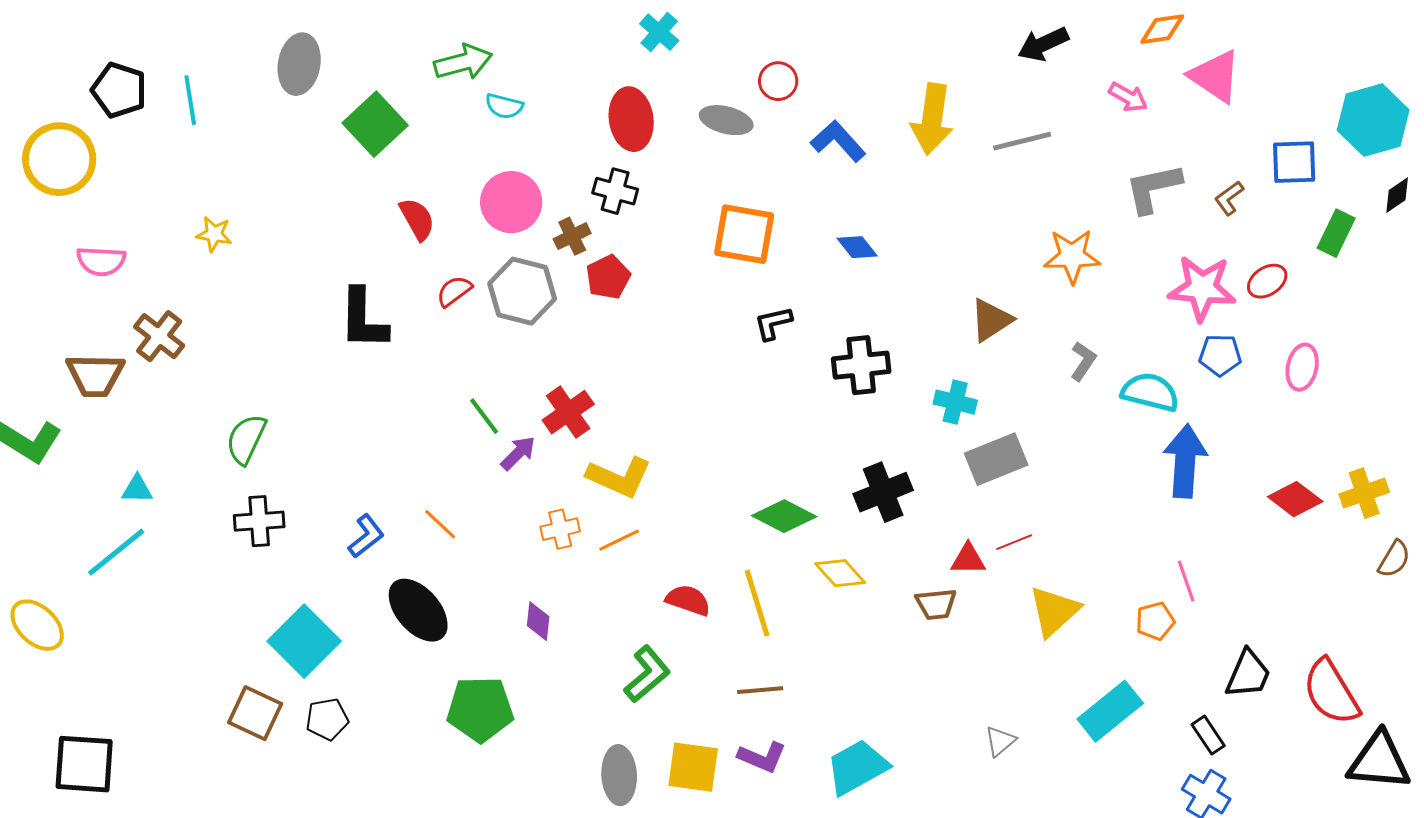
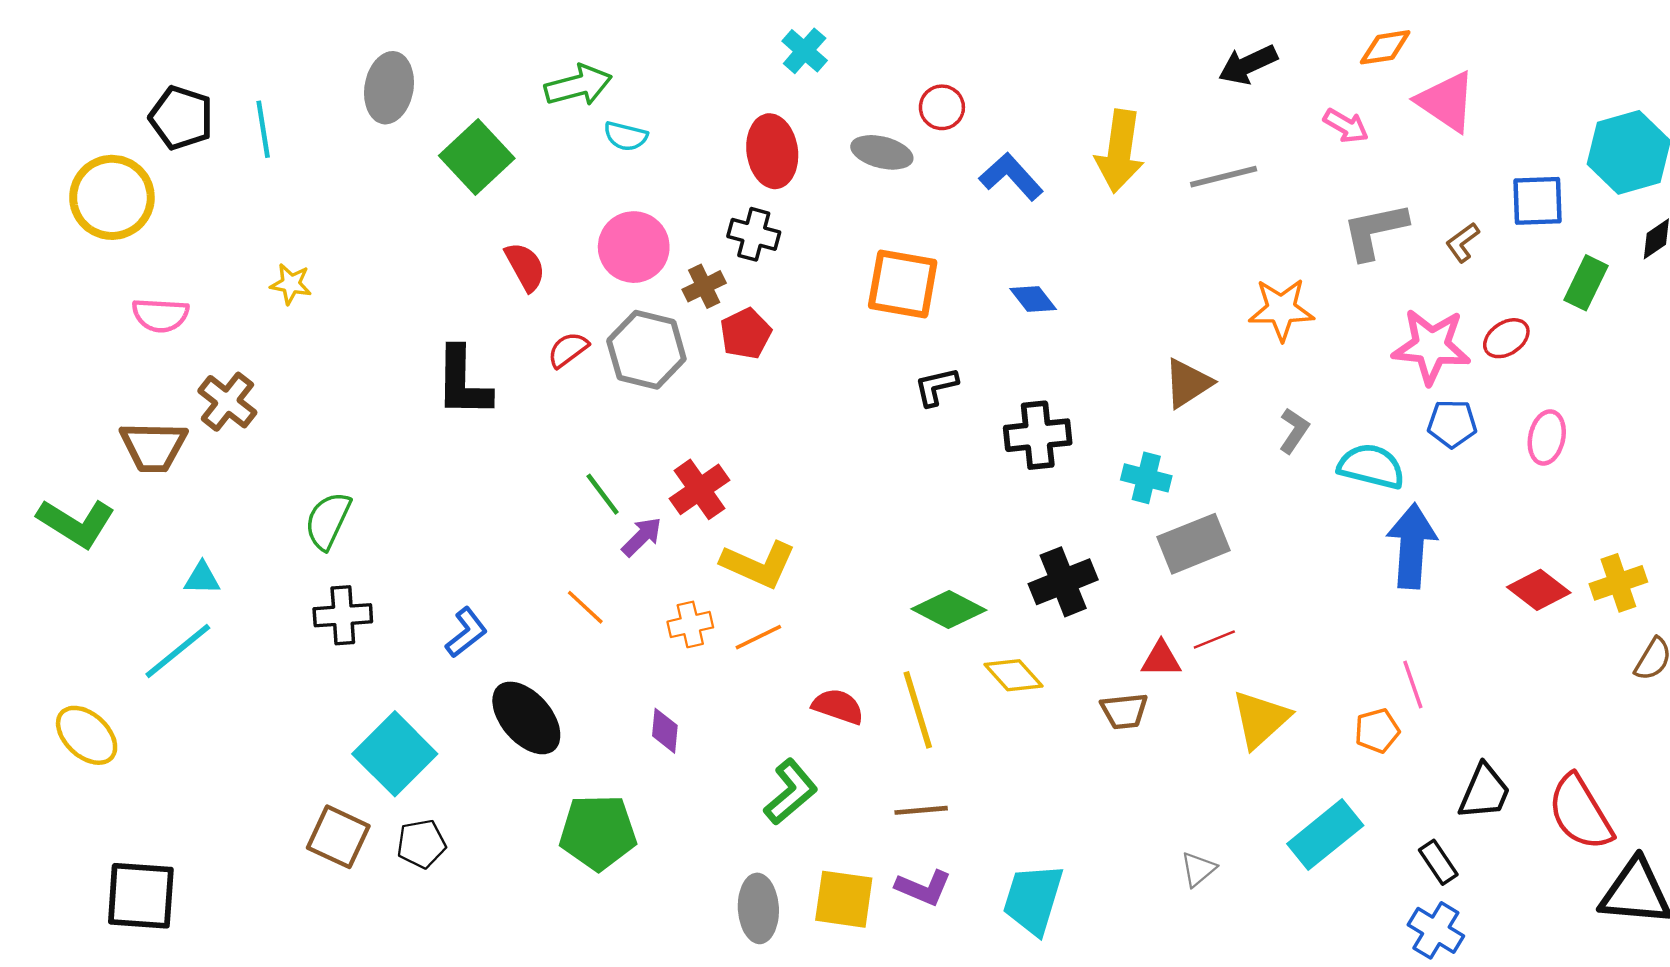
orange line: (440, 524) -> (585, 607), moved
cyan trapezoid: (857, 767) -> (1033, 899), turned -44

